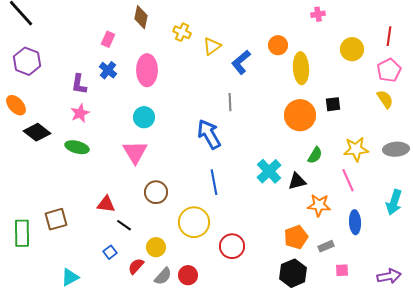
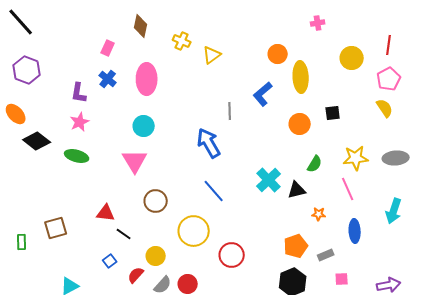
blue L-shape: (241, 62) -> (263, 94), moved
orange circle: (300, 115) -> (300, 124), size x0.7
blue line: (214, 182) -> (214, 191), turned -30
orange star: (319, 205) -> (319, 214), size x0.6
green rectangle: (22, 233) -> (22, 242), size x0.6

